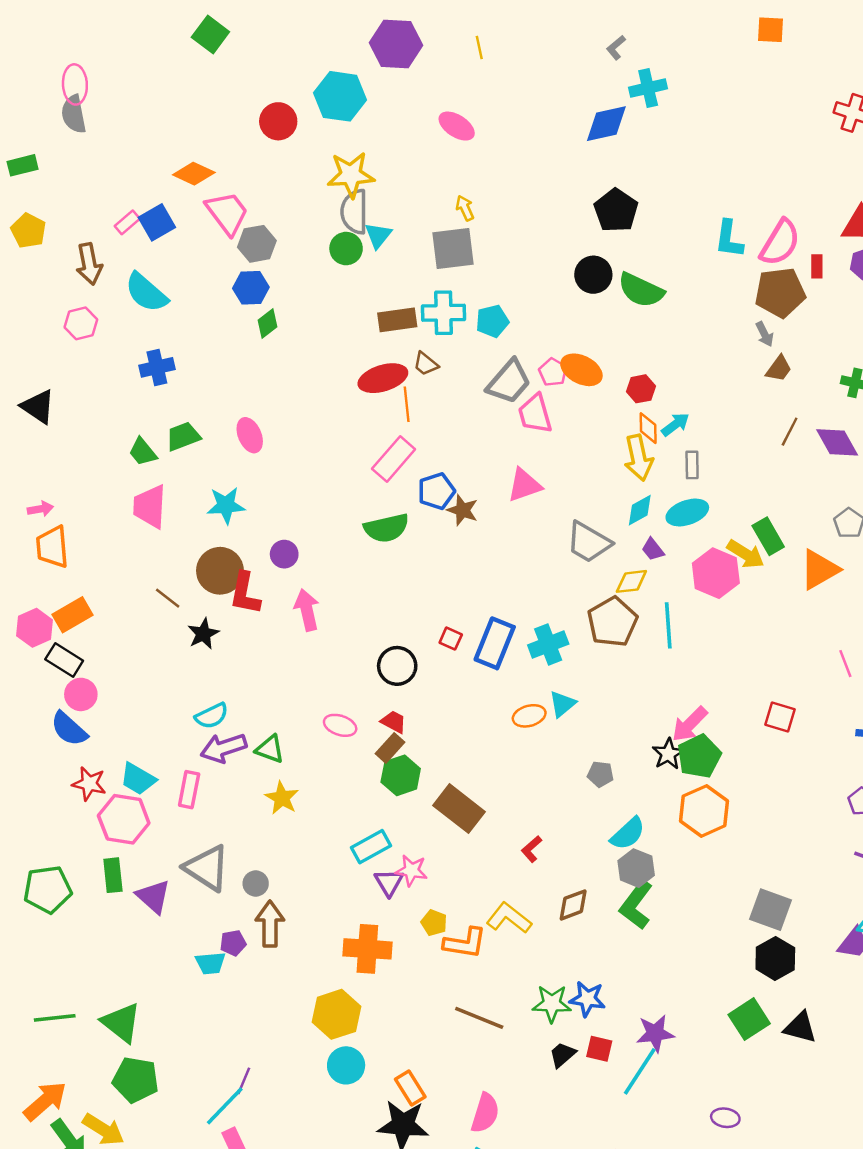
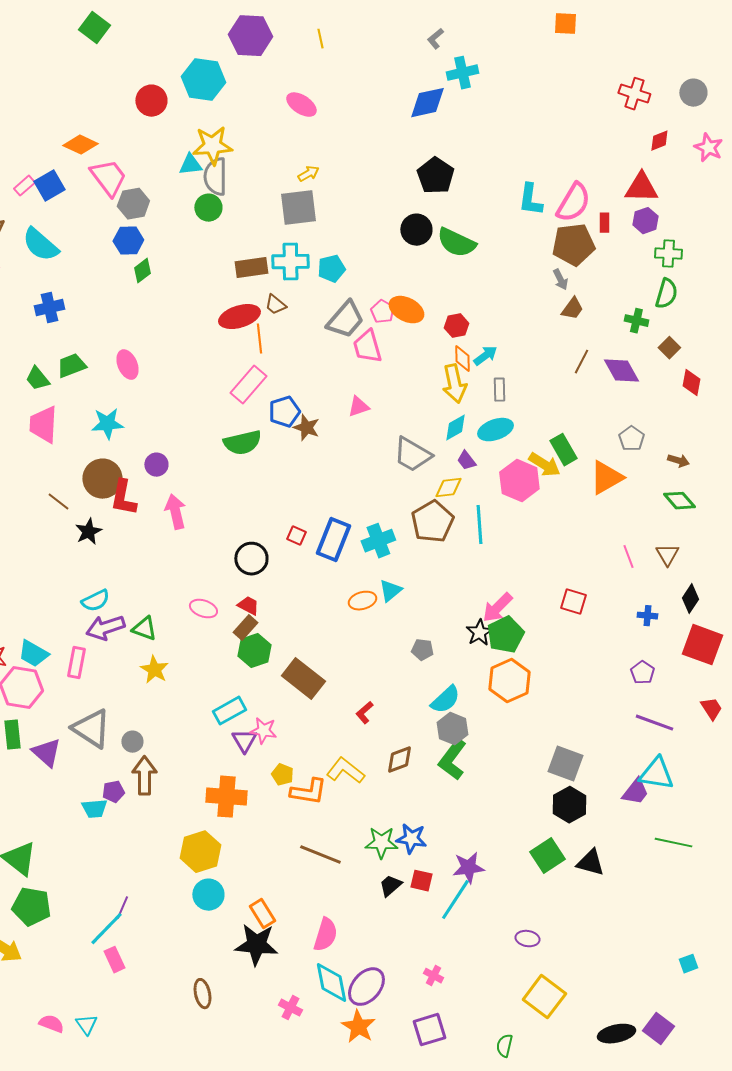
yellow arrow: (465, 208) -> (308, 174), turned 85
cyan triangle: (378, 235) -> (190, 165), moved, turned 45
pink triangle: (524, 485) -> (358, 407), size x0.7

